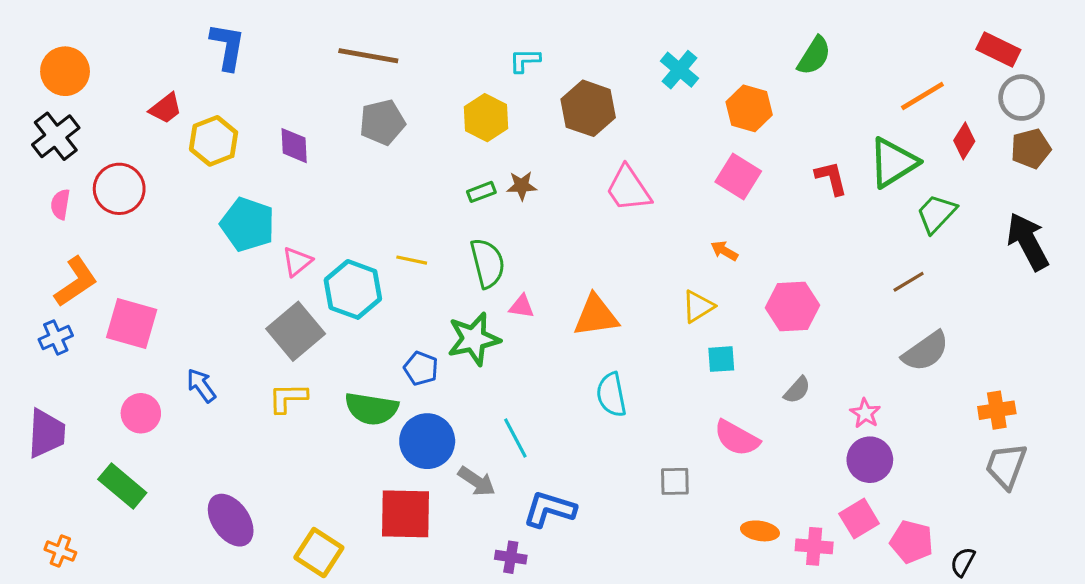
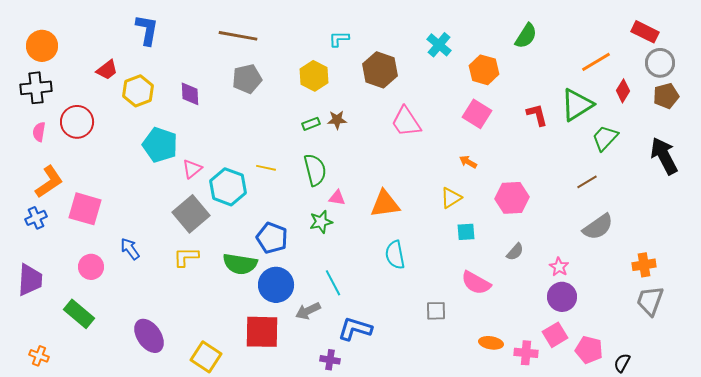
black cross: (56, 136) -> (36, 88), turned 32
green star: (474, 339) -> (321, 222), moved, size x0.7
blue pentagon: (421, 368) -> (272, 238), size x1.4
gray arrow: (477, 481) -> (308, 311), turned 120

